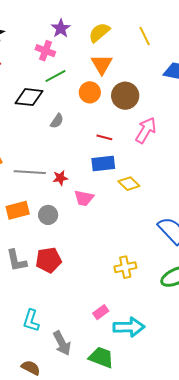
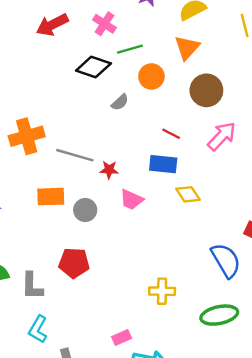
pink cross: (45, 51) -> (104, 24), moved
orange circle: (90, 92) -> (151, 76), moved
gray L-shape: (16, 260) -> (32, 286), moved

